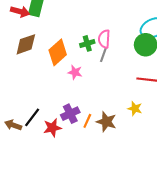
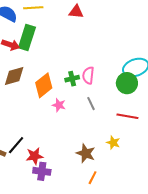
gray line: (103, 55) -> (91, 104), moved, turned -48
purple cross: (70, 114) -> (42, 171), moved, turned 30
orange line: (87, 121) -> (93, 178), moved

